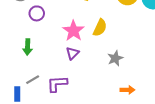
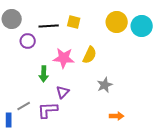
pink star: (73, 31) -> (64, 58), turned -30
green arrow: (28, 47) -> (44, 74), moved
purple triangle: (72, 53) -> (63, 92), moved

